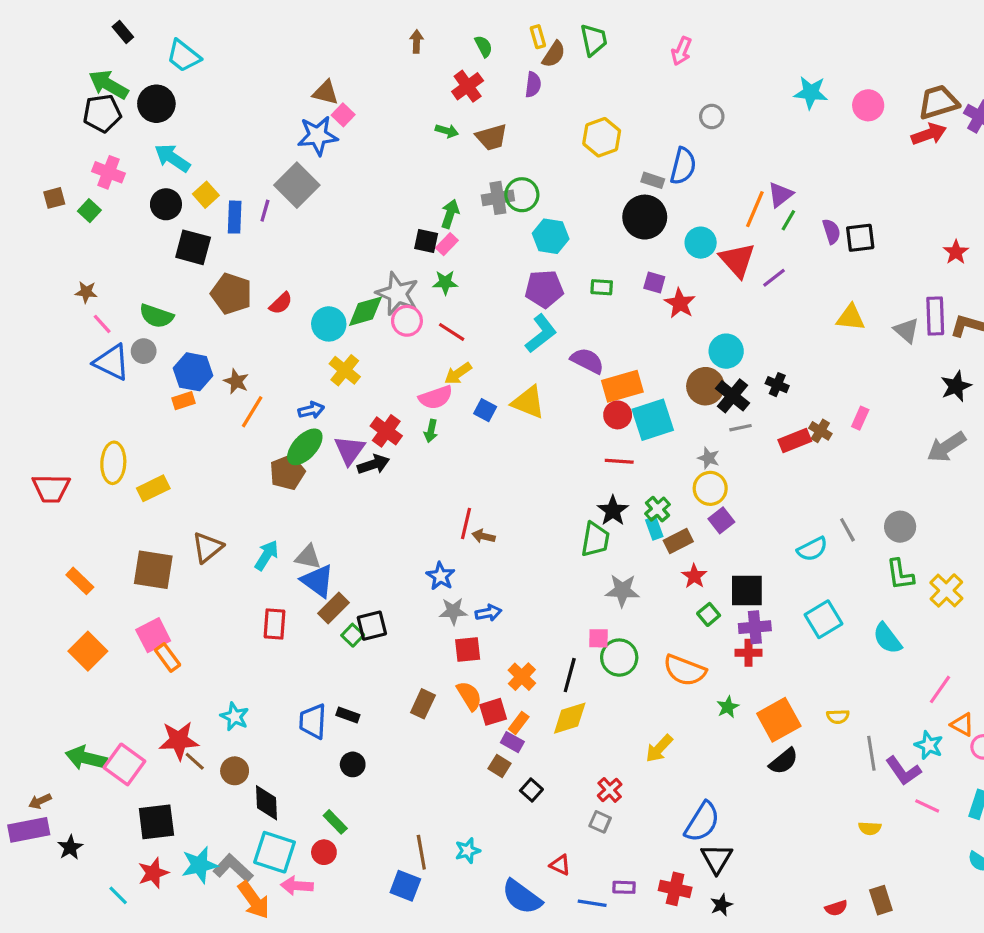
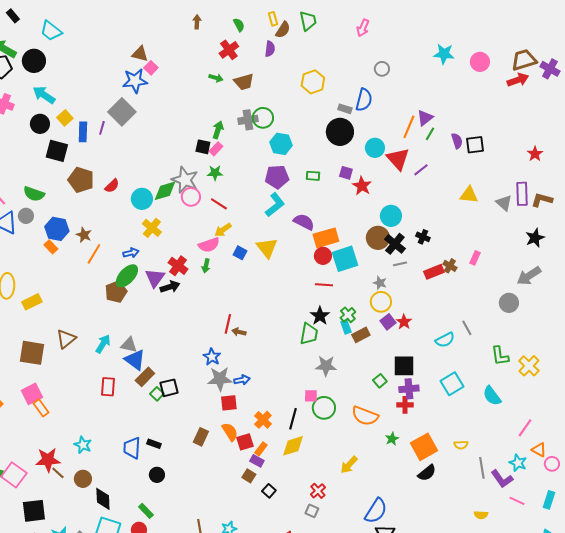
orange rectangle: (184, 401) -> (51, 247), turned 64
yellow triangle: (528, 402) -> (267, 248), turned 30
gray circle: (900, 527) -> (509, 303), moved
red star: (694, 576) -> (404, 322), moved
gray star: (453, 611) -> (220, 379), size x1.4

